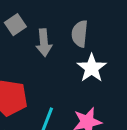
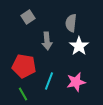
gray arrow: (44, 43) -> (47, 41), moved

